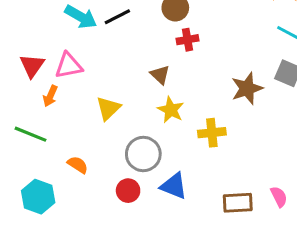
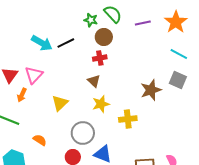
red cross: (187, 40) -> (100, 58), moved
pink triangle: (69, 66) -> (34, 75), turned -36
yellow star: (171, 110) -> (101, 104), turned 30

